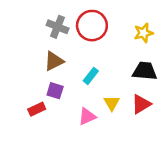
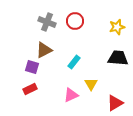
red circle: (92, 26) -> (75, 21), size x0.7
purple square: (55, 91) -> (32, 67), moved
red triangle: (141, 104) -> (115, 103), moved

